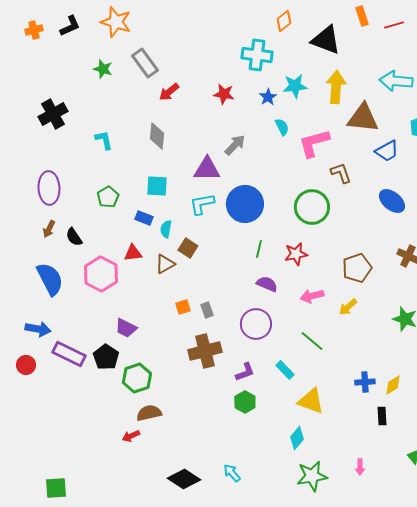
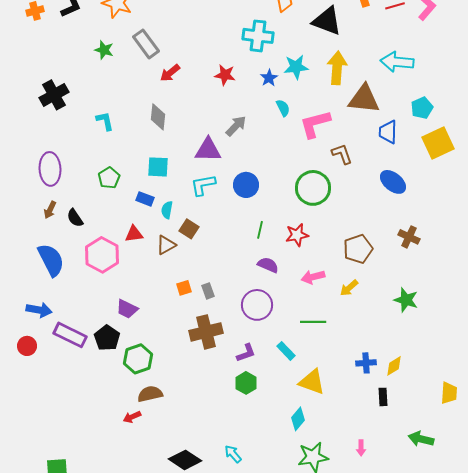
blue trapezoid: (387, 151) -> (388, 132), turned 120
blue circle: (245, 204) -> (246, 185), size x0.7
green line: (312, 341) -> (313, 322), turned -40

